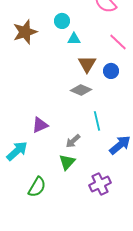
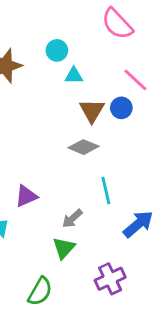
blue circle: (111, 71) -> (121, 108), moved
green semicircle: (37, 187) -> (40, 291), moved

